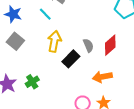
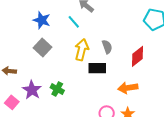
gray semicircle: (88, 45) -> (107, 47), moved
black rectangle: (71, 59) -> (97, 68), turned 42
green cross: (32, 82) -> (57, 89), turned -32

